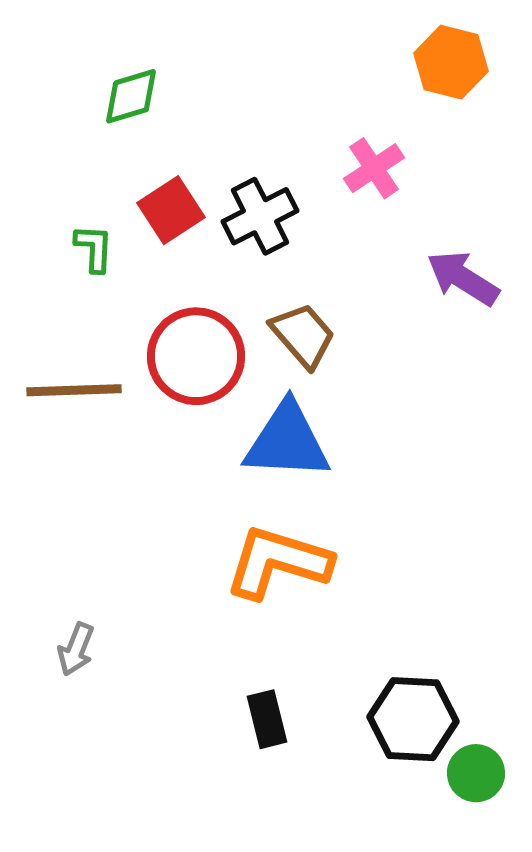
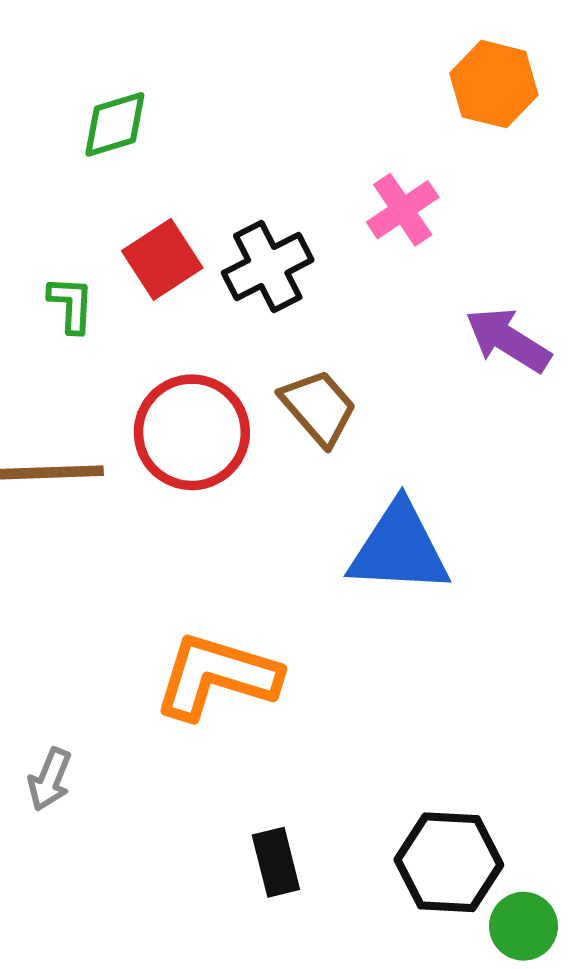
blue triangle: (287, 441) -> (399, 548), moved
orange L-shape: (278, 562) -> (217, 676), moved

